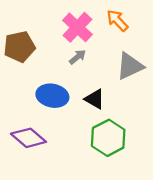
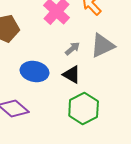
gray arrow: (77, 57) -> (73, 48), moved

